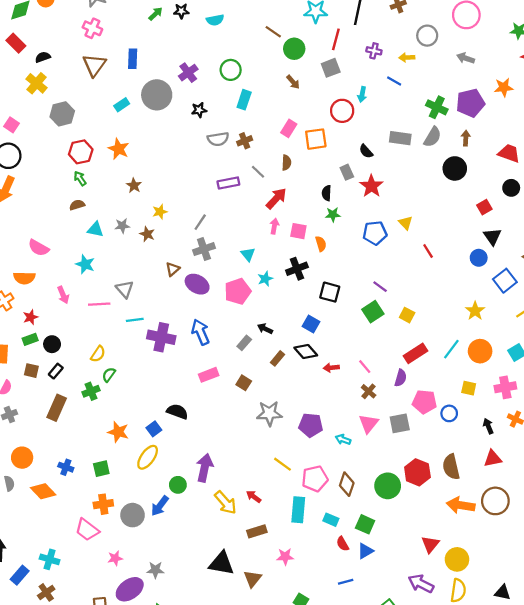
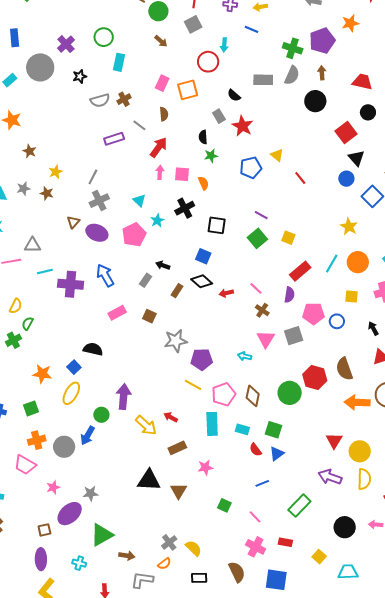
red square: (484, 207) -> (346, 133), size x1.5
gray triangle: (125, 289) -> (32, 245), turned -42
purple pentagon: (311, 425) -> (202, 359), moved

